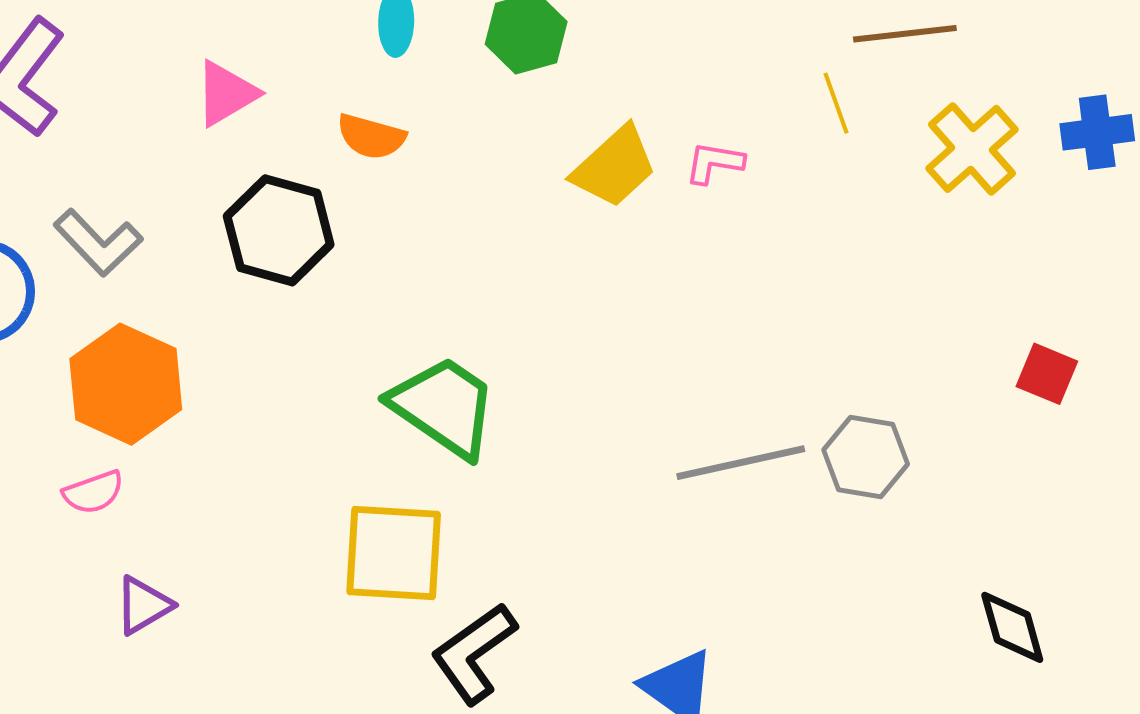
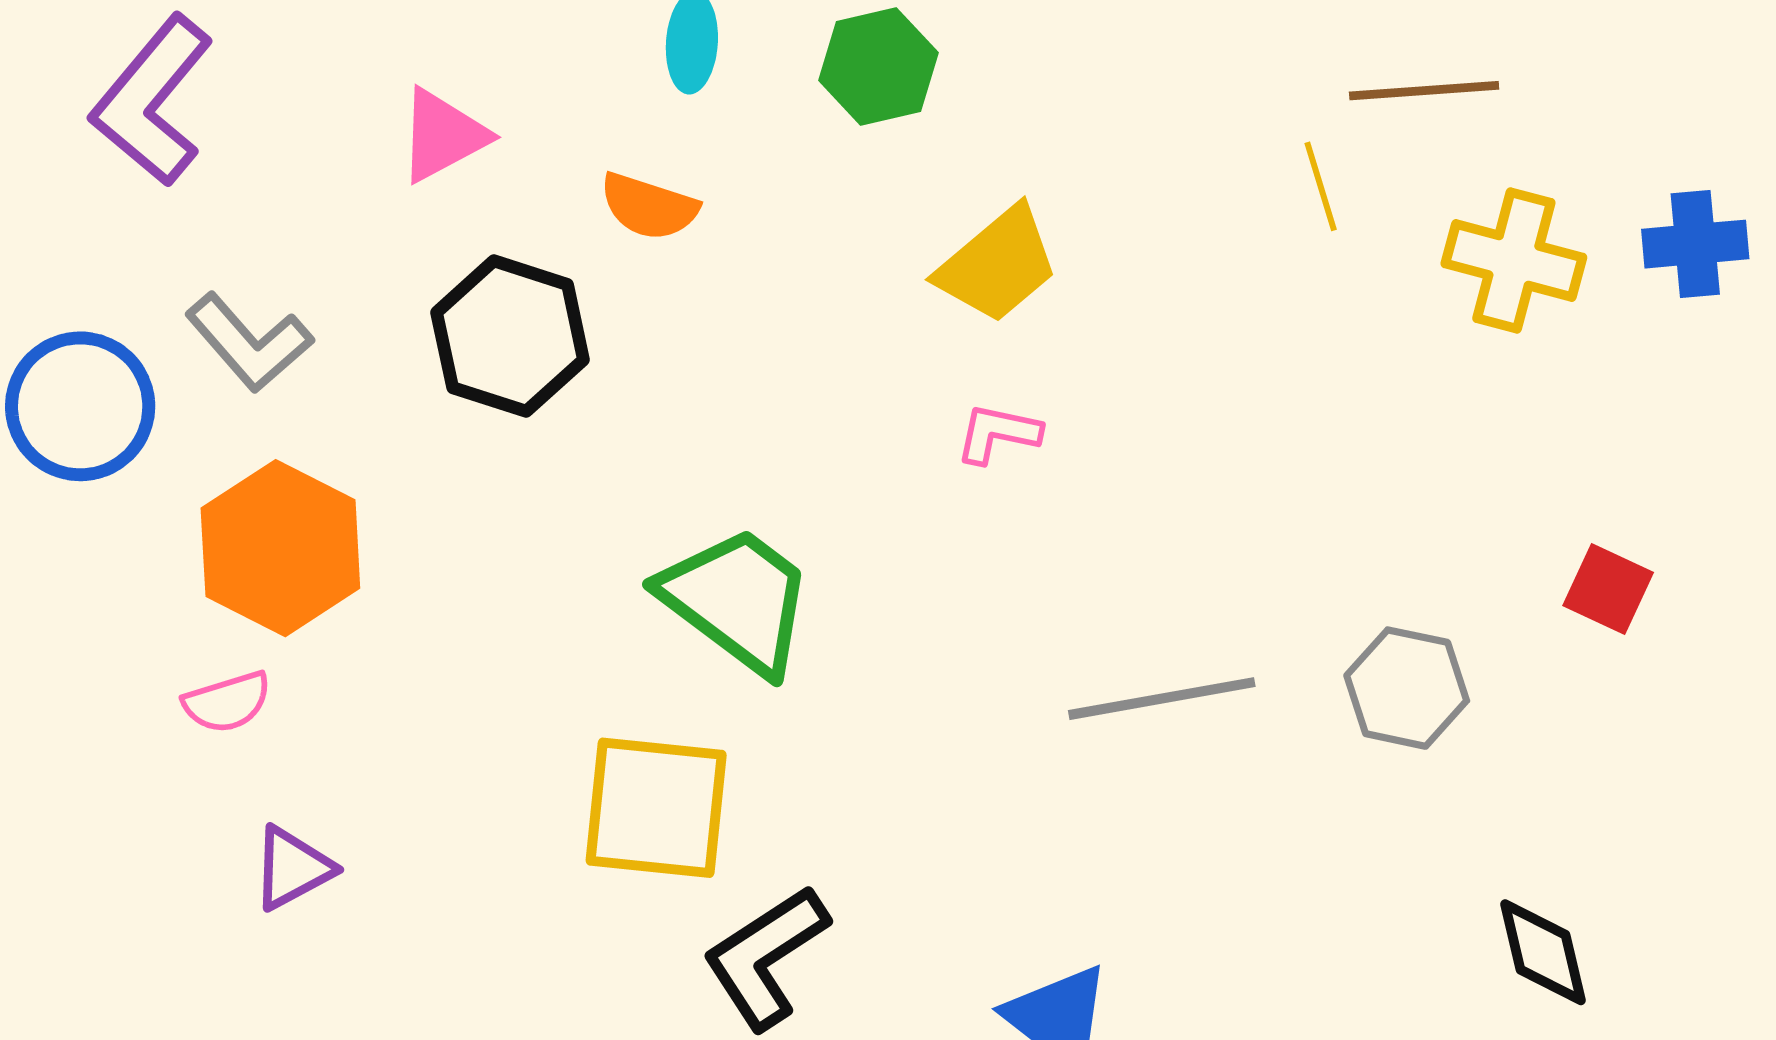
yellow cross: (972, 149) -> (1514, 261), turned -36
pink L-shape: (714, 163) -> (998, 433), moved
gray hexagon: (866, 457) -> (1407, 688), moved

